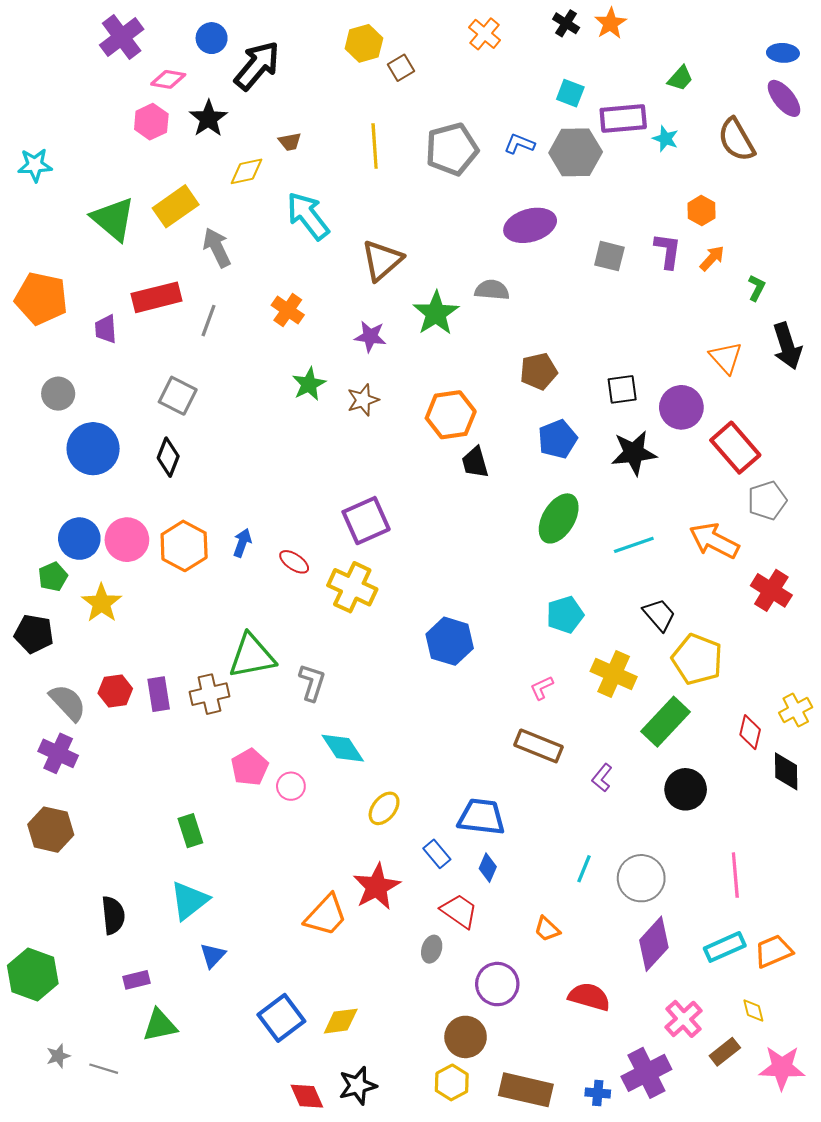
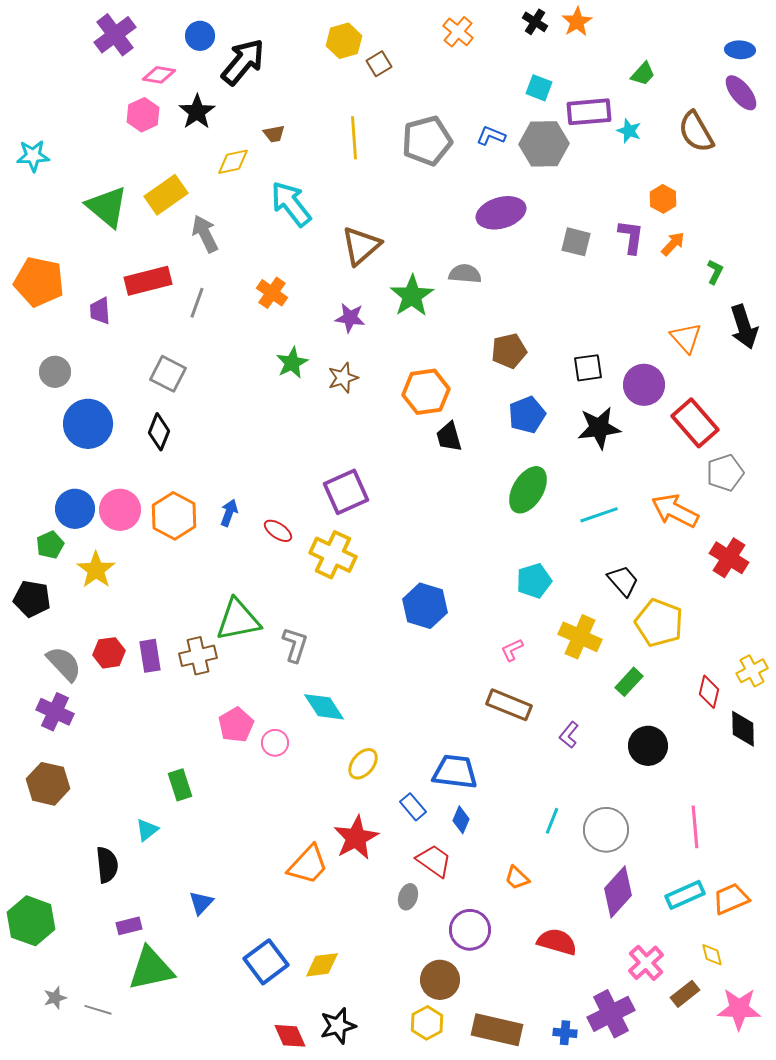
green rectangle: (666, 722) -> (629, 682), size x0.6
cyan triangle: (189, 900) -> (147, 830), moved, size x0.6
green triangle: (160, 1025) -> (151, 969), size x1.4

